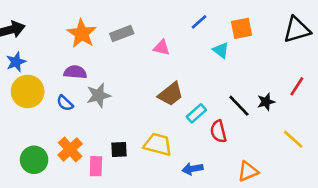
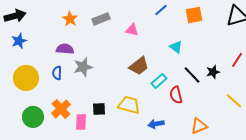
orange star: (82, 34) -> (70, 19), size x0.7
cyan triangle: (221, 50) -> (176, 47), moved
yellow circle: (28, 91) -> (26, 78), moved
blue semicircle: (65, 103) -> (57, 73), turned 48

